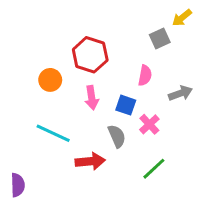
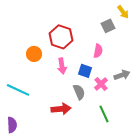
yellow arrow: (182, 18) -> (123, 12), turned -88
gray arrow: (180, 93) -> (122, 75), moved
cyan line: (53, 133) -> (18, 90), moved
green line: (154, 169) -> (104, 114), turned -72

